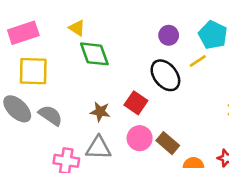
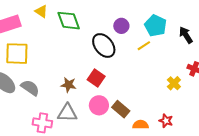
yellow triangle: (77, 28) -> (41, 11), moved
green diamond: (94, 54) -> (69, 21), moved
black ellipse: (165, 75) -> (104, 46), moved

